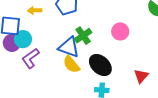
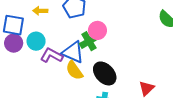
pink circle: (120, 31) -> (97, 30), moved
cyan circle: (23, 39) -> (36, 41), moved
purple L-shape: (31, 58) -> (52, 55), moved, turned 60

